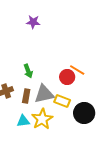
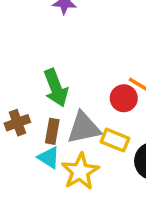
green arrow: (28, 71) -> (56, 88), size x1.5
cyan triangle: (23, 121) -> (49, 157), moved, turned 40

